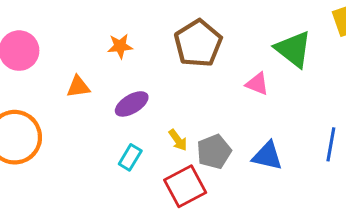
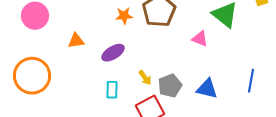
orange star: (120, 46) -> (124, 16), moved
cyan rectangle: (130, 157) -> (112, 90), turned -30

